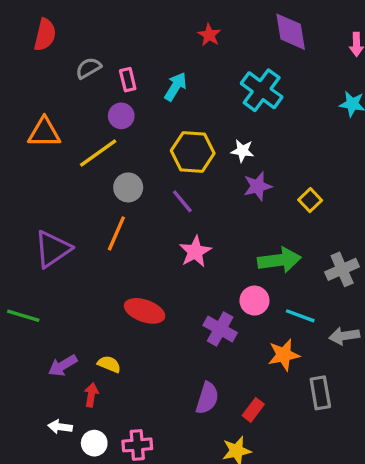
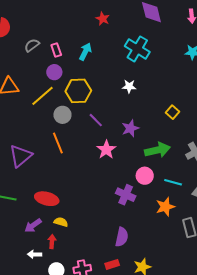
yellow hexagon: (193, 152) -> (78, 91), moved
purple star: (258, 186) -> (130, 128), moved
orange line: (116, 233) -> (58, 143), turned -40
red ellipse: (145, 311) -> (47, 199), moved
red rectangle: (253, 410) -> (112, 264), moved, turned 40
white arrow: (60, 427) -> (35, 254), moved

